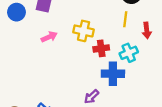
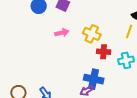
blue cross: (113, 74) -> (94, 79), moved

